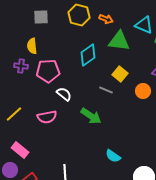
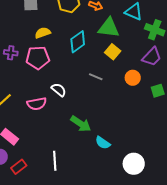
yellow semicircle: (32, 46) -> (43, 33), moved, turned 77
yellow square: (120, 74) -> (113, 52), moved
white semicircle: (64, 94) -> (59, 90), moved
green arrow: (91, 116) -> (81, 124), moved

